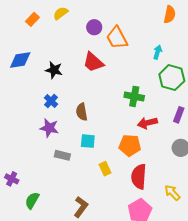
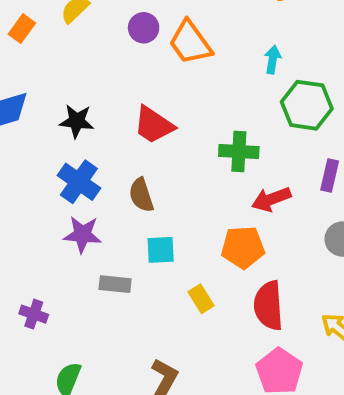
red trapezoid: (93, 62) -> (154, 125), moved
blue cross: (51, 101) -> (79, 182), size x1.5
purple cross: (12, 179) -> (34, 314), moved

